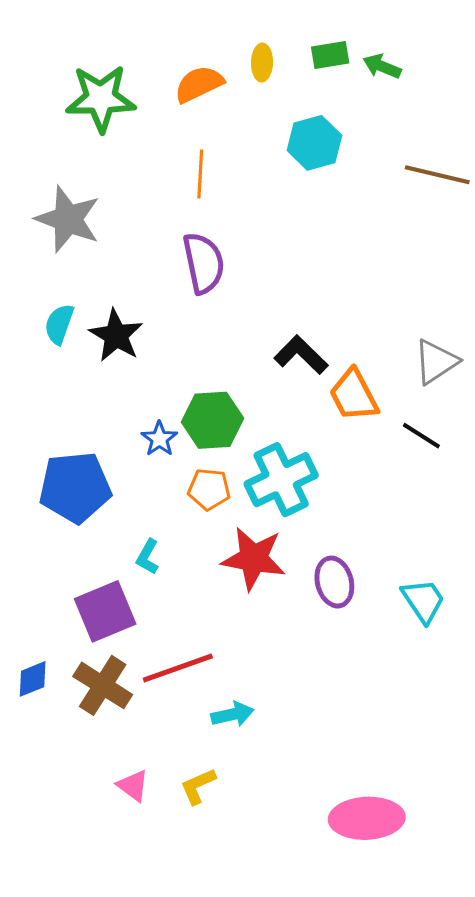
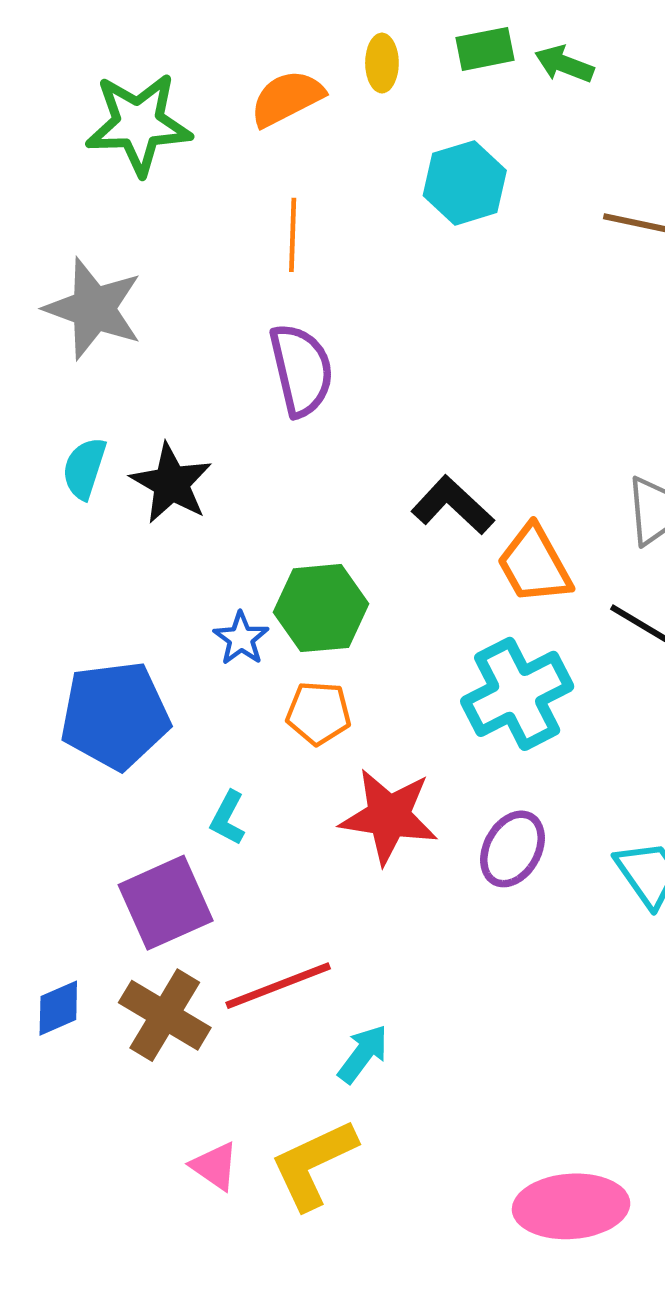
cyan cross: (281, 480) -> (517, 694), moved
purple ellipse: (334, 582) -> (512, 849), turned 45
cyan arrow: (232, 714) -> (363, 1054), turned -39
yellow L-shape: (198, 786) -> (313, 1164), size x1.6

